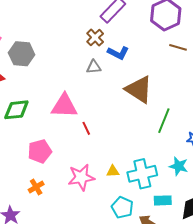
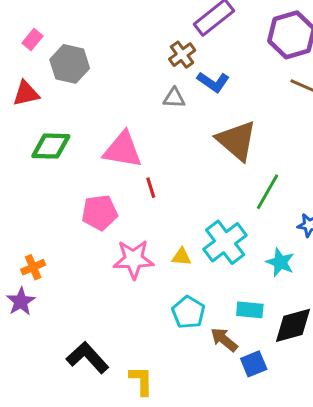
pink pentagon: (40, 151) -> (100, 212), moved
cyan cross: (142, 174) -> (225, 242), moved, turned -32
orange cross: (36, 187) -> (33, 267), moved

